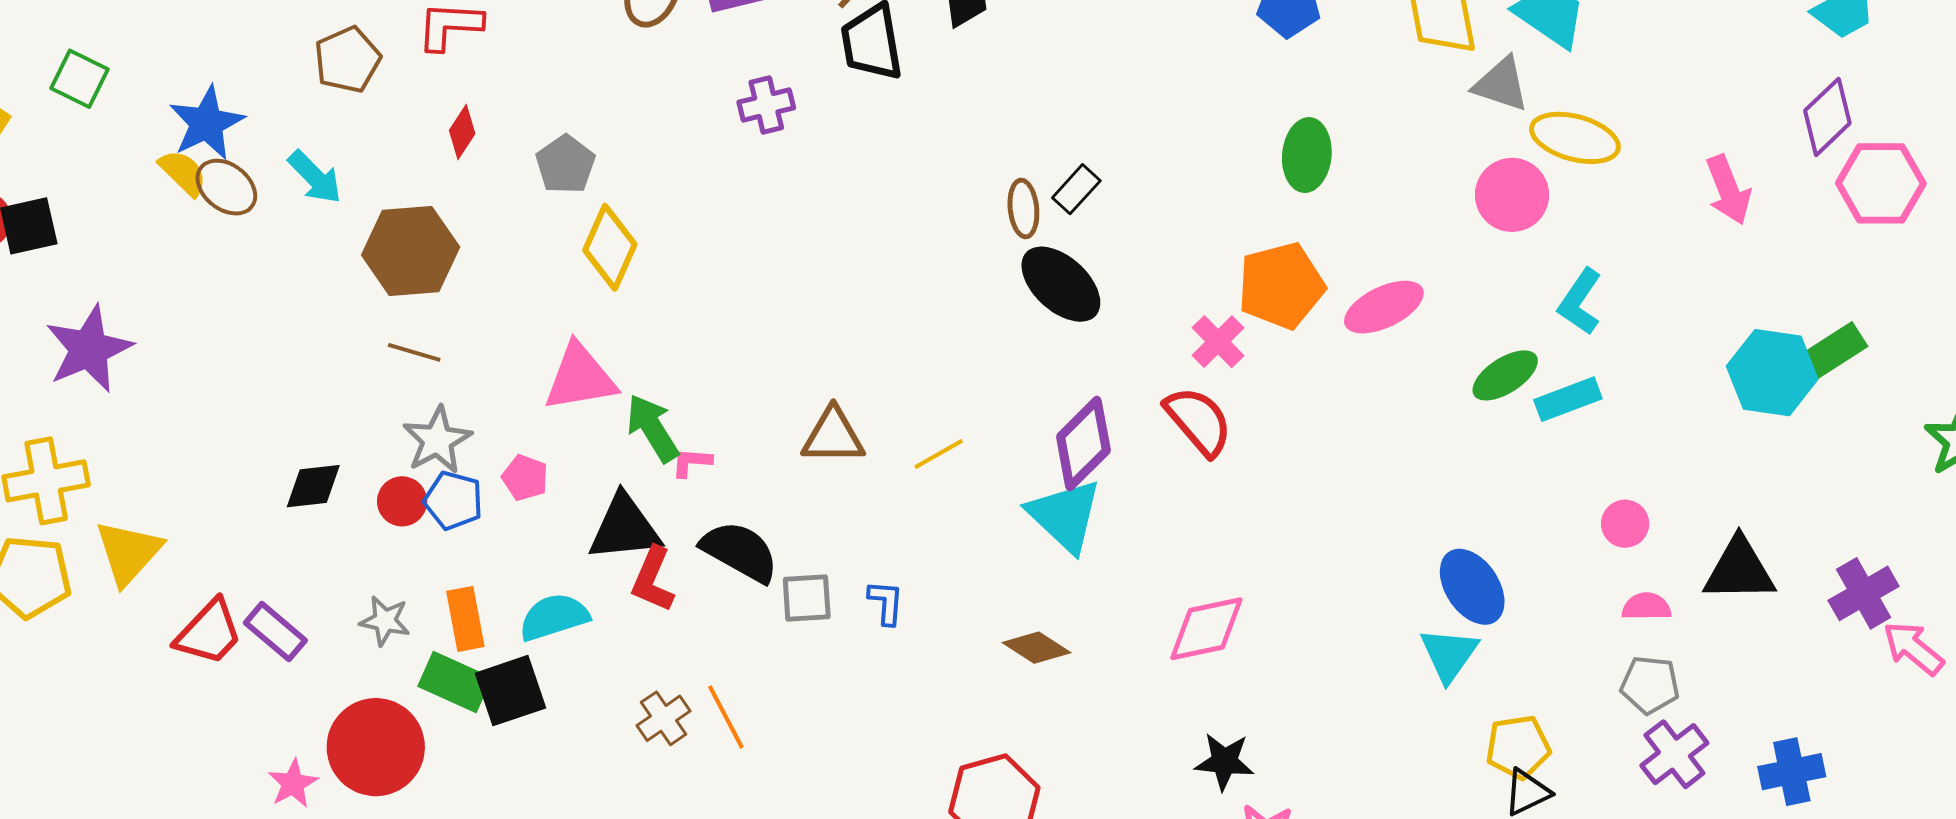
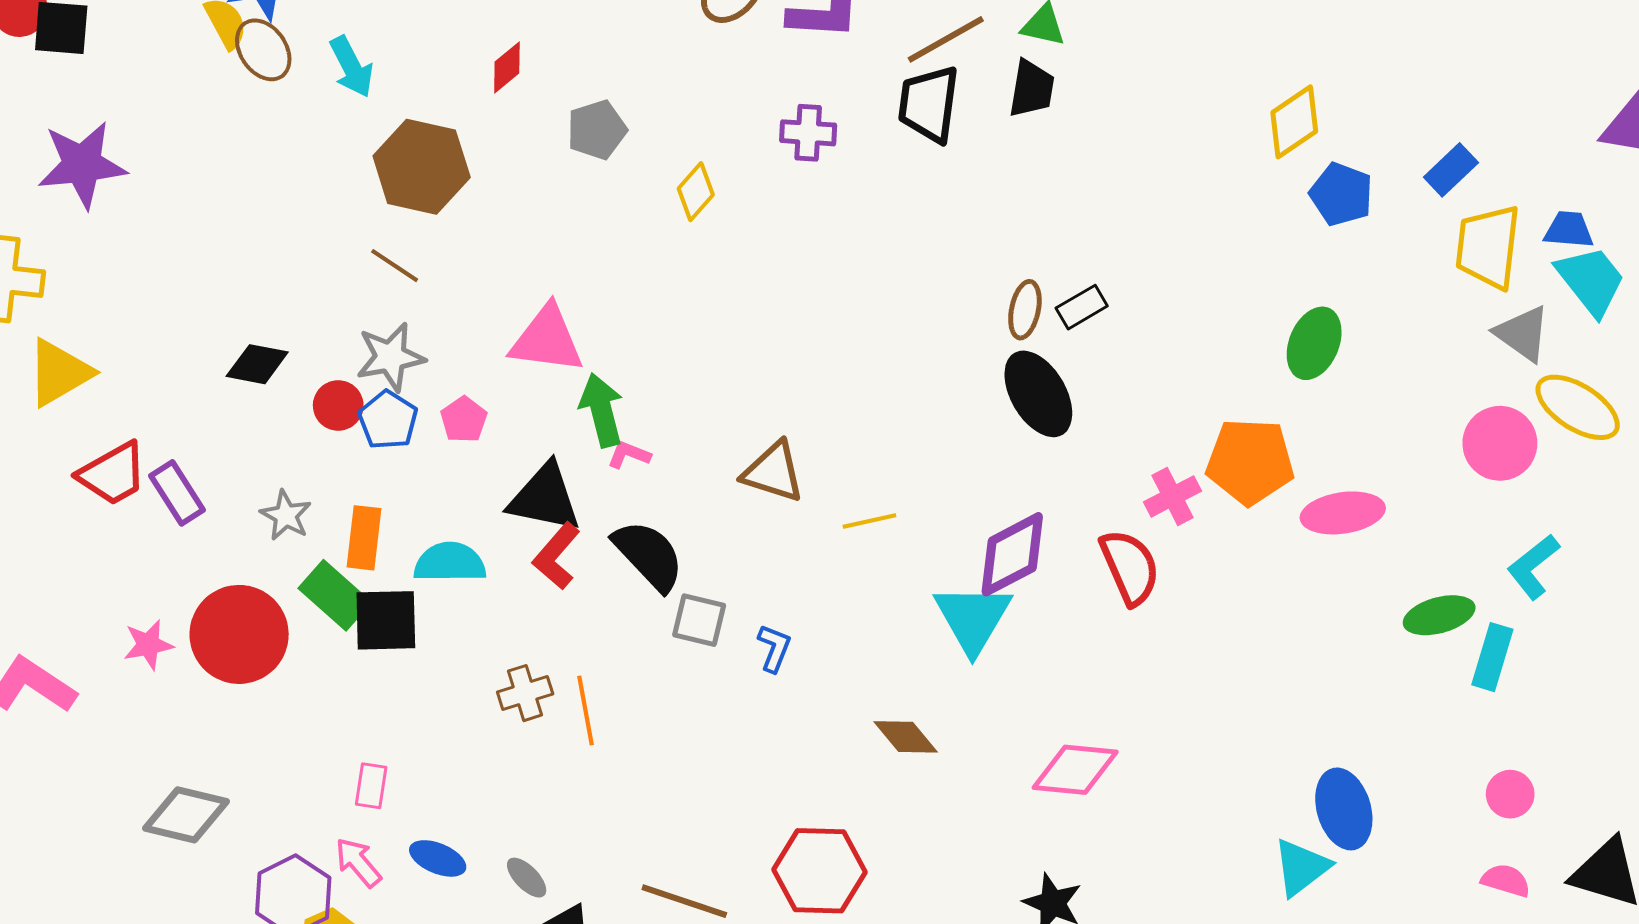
yellow diamond: (610, 247) -> (696, 192), moved, size x0.7
cyan rectangle: (1568, 399) -> (1492, 657), turned -70

